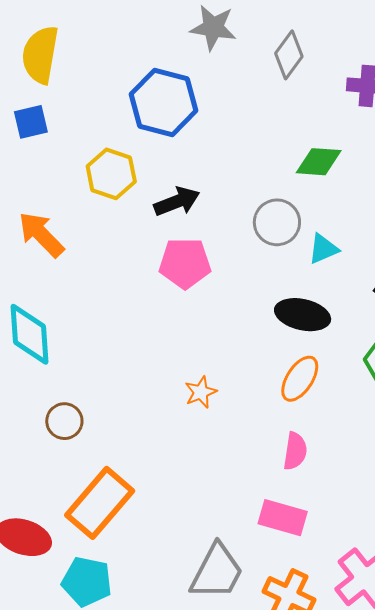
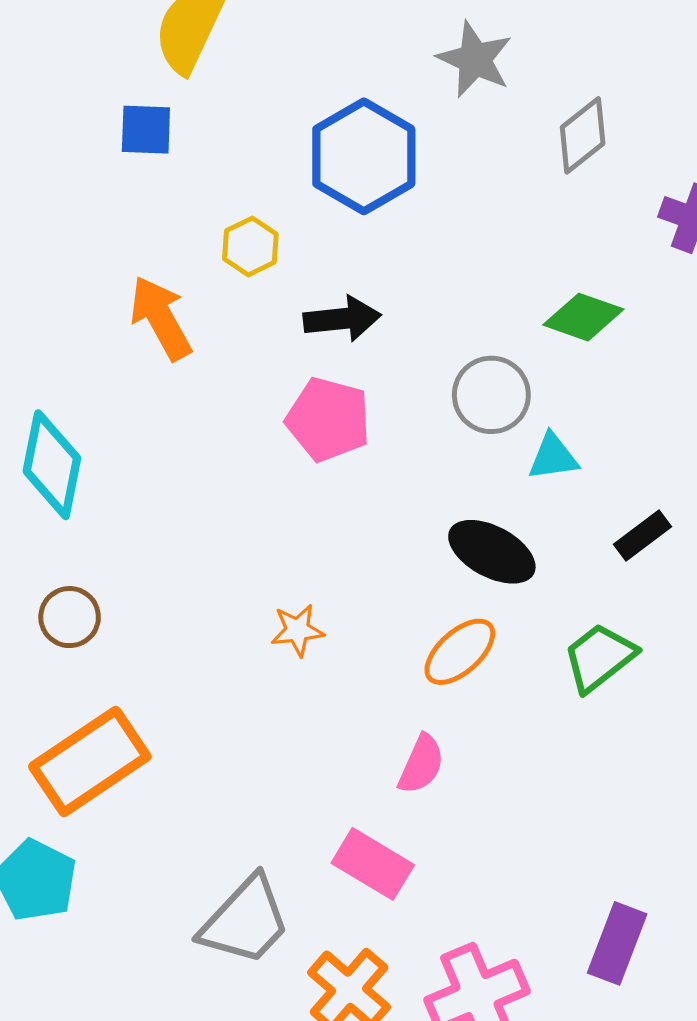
yellow hexagon: (111, 174) -> (250, 246), size x0.7
orange arrow: (41, 235) -> (161, 318), moved

